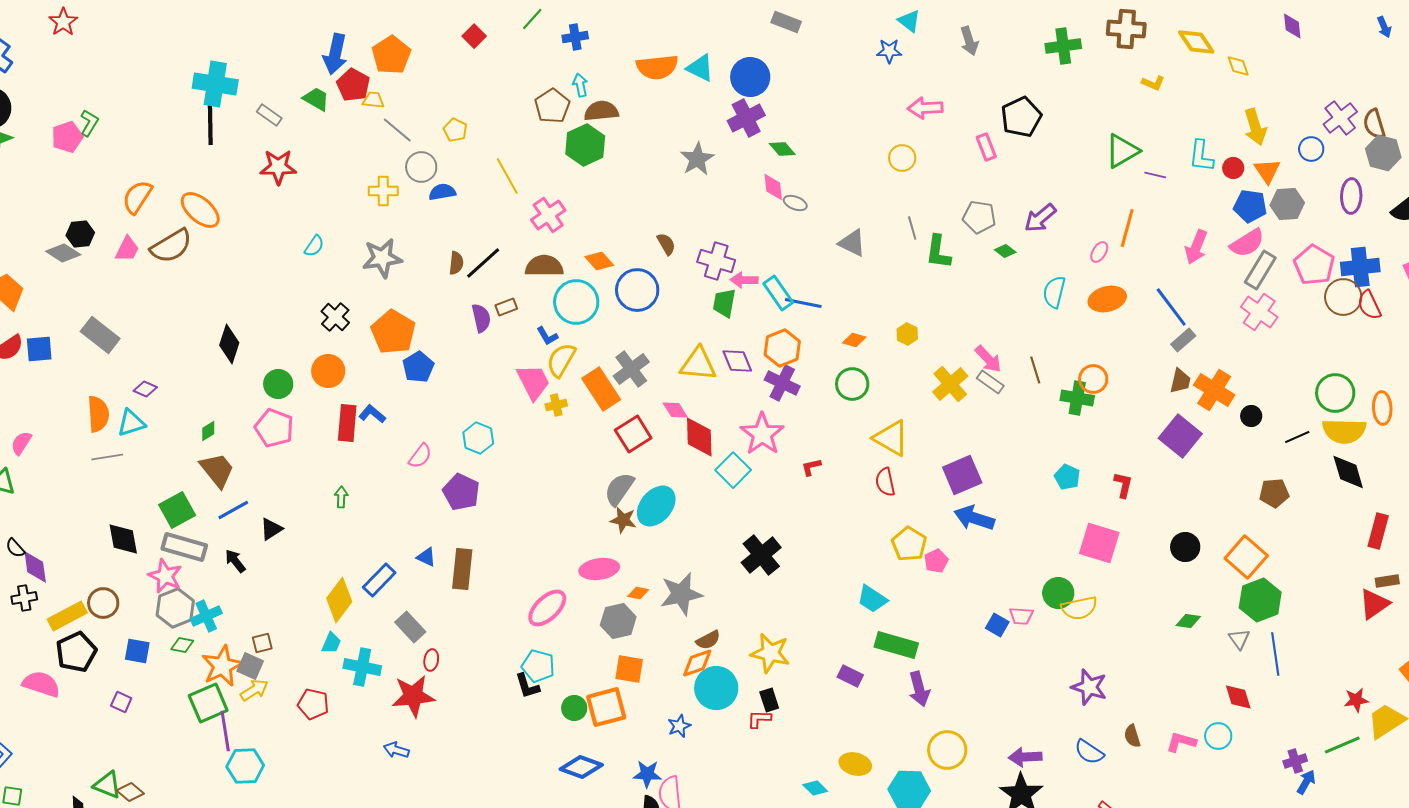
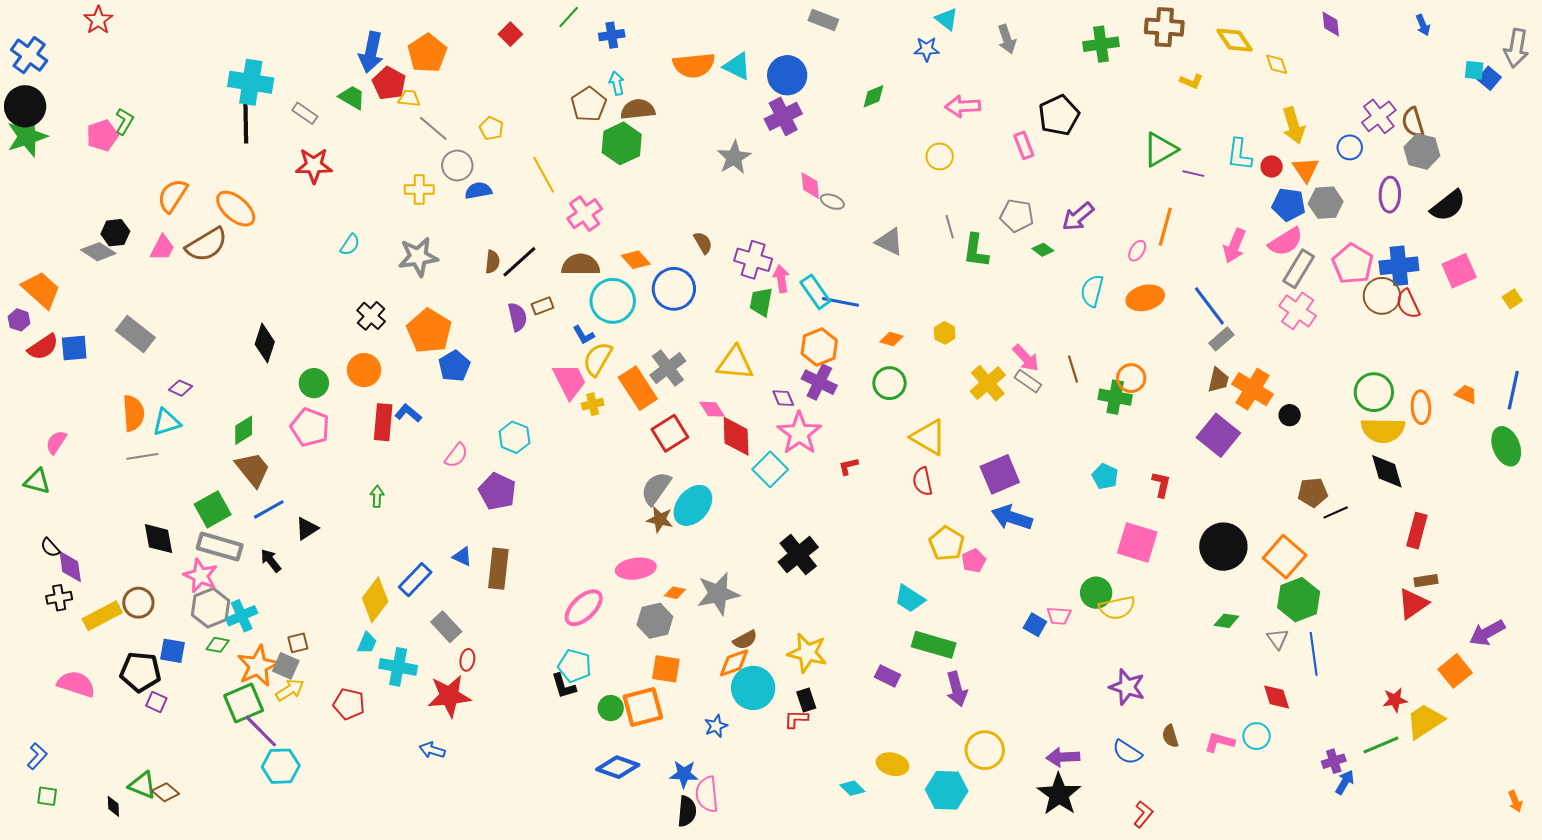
green diamond: (782, 149) -> (873, 96), moved, turned -72
pink arrow: (744, 280) -> (781, 279), turned 80
purple diamond: (737, 361) -> (783, 398), moved, size x0.7
green diamond: (208, 431) -> (244, 430), size x1.4
black line: (1297, 437) -> (1336, 512), moved
black circle: (1185, 547) -> (1223, 547), size x1.6
black pentagon: (76, 652) -> (140, 672), moved, turned 30
purple line: (225, 731) -> (261, 731), turned -36

